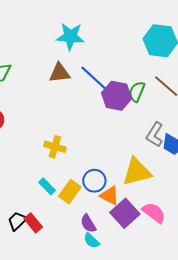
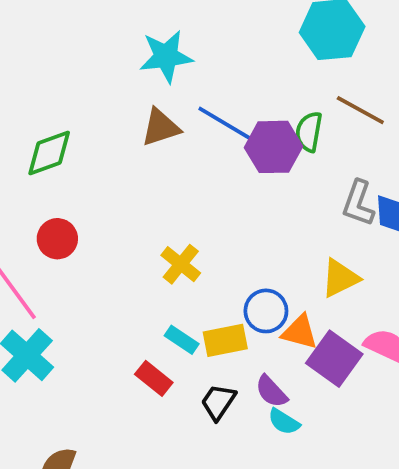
yellow cross: (55, 147) -> (181, 264), turned 35
yellow triangle: (137, 172) -> (340, 278), size x0.7
yellow rectangle: (70, 192) -> (225, 340), turned 55
black trapezoid: (17, 221) -> (218, 402), moved
red rectangle: (33, 223) -> (154, 378), moved

